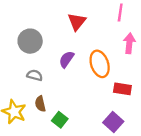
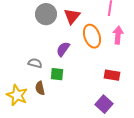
gray circle: (30, 41) -> (46, 14), moved
orange ellipse: (100, 64) -> (92, 36), moved
green square: (60, 120) -> (57, 74), moved, turned -32

